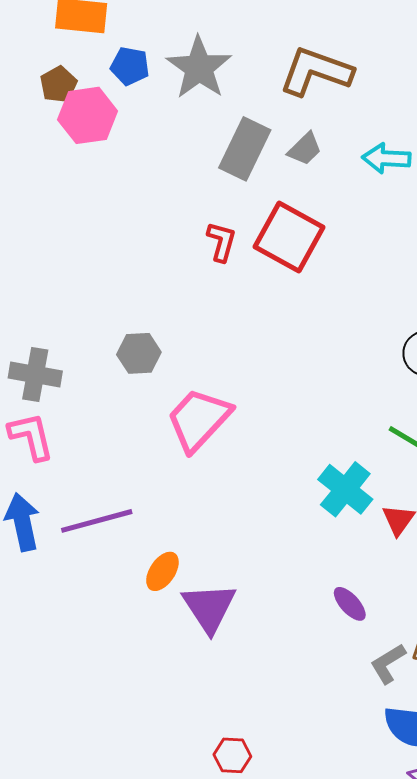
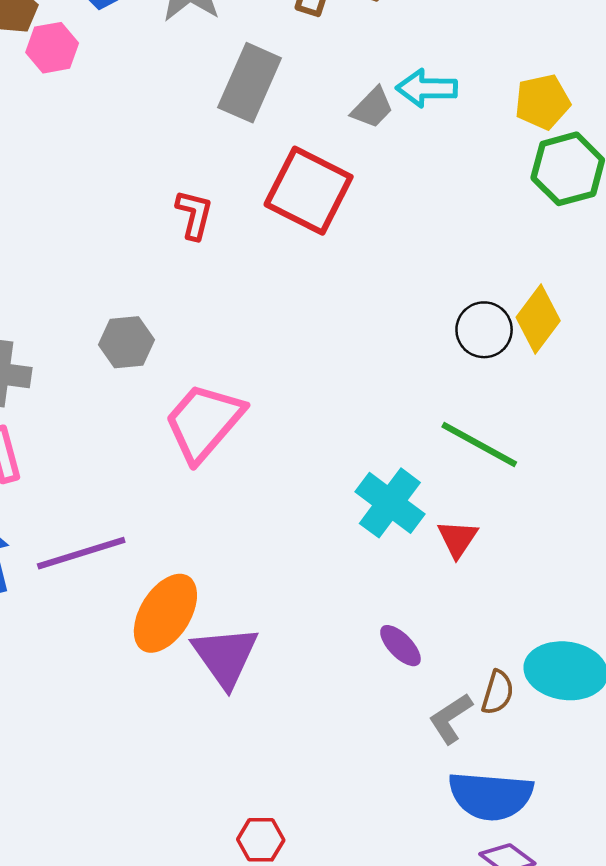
pink hexagon: (88, 115) -> (52, 48), size x0.7
gray trapezoid: (305, 149) -> (372, 108), moved
red L-shape: (221, 242) -> (194, 215), moved
orange ellipse: (162, 571) -> (165, 613), size x1.6

